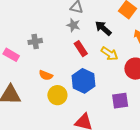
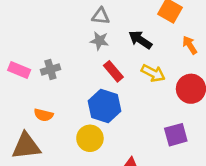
pink rectangle: (11, 55) -> (19, 70), moved
orange semicircle: (46, 75) -> (44, 115), moved
blue hexagon: (84, 81) -> (104, 106), moved

